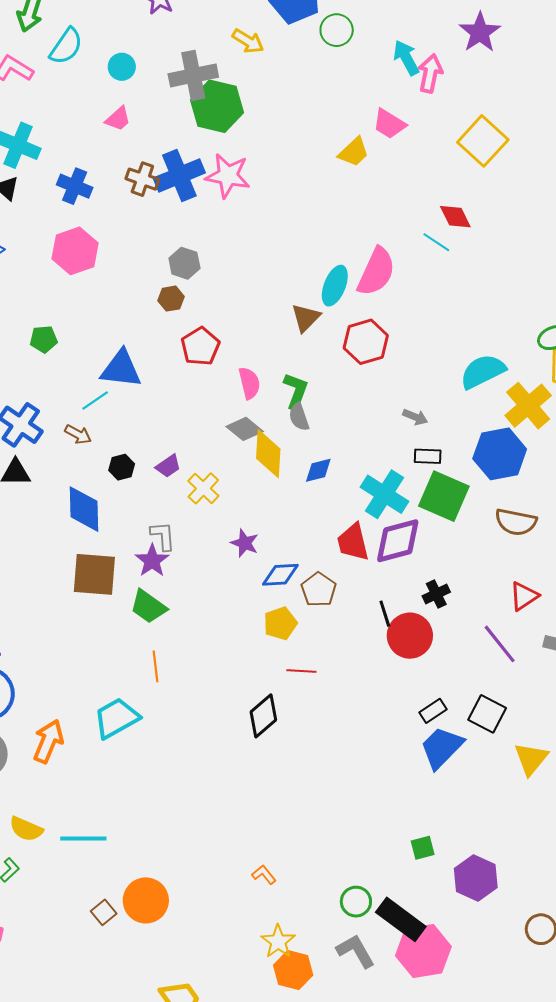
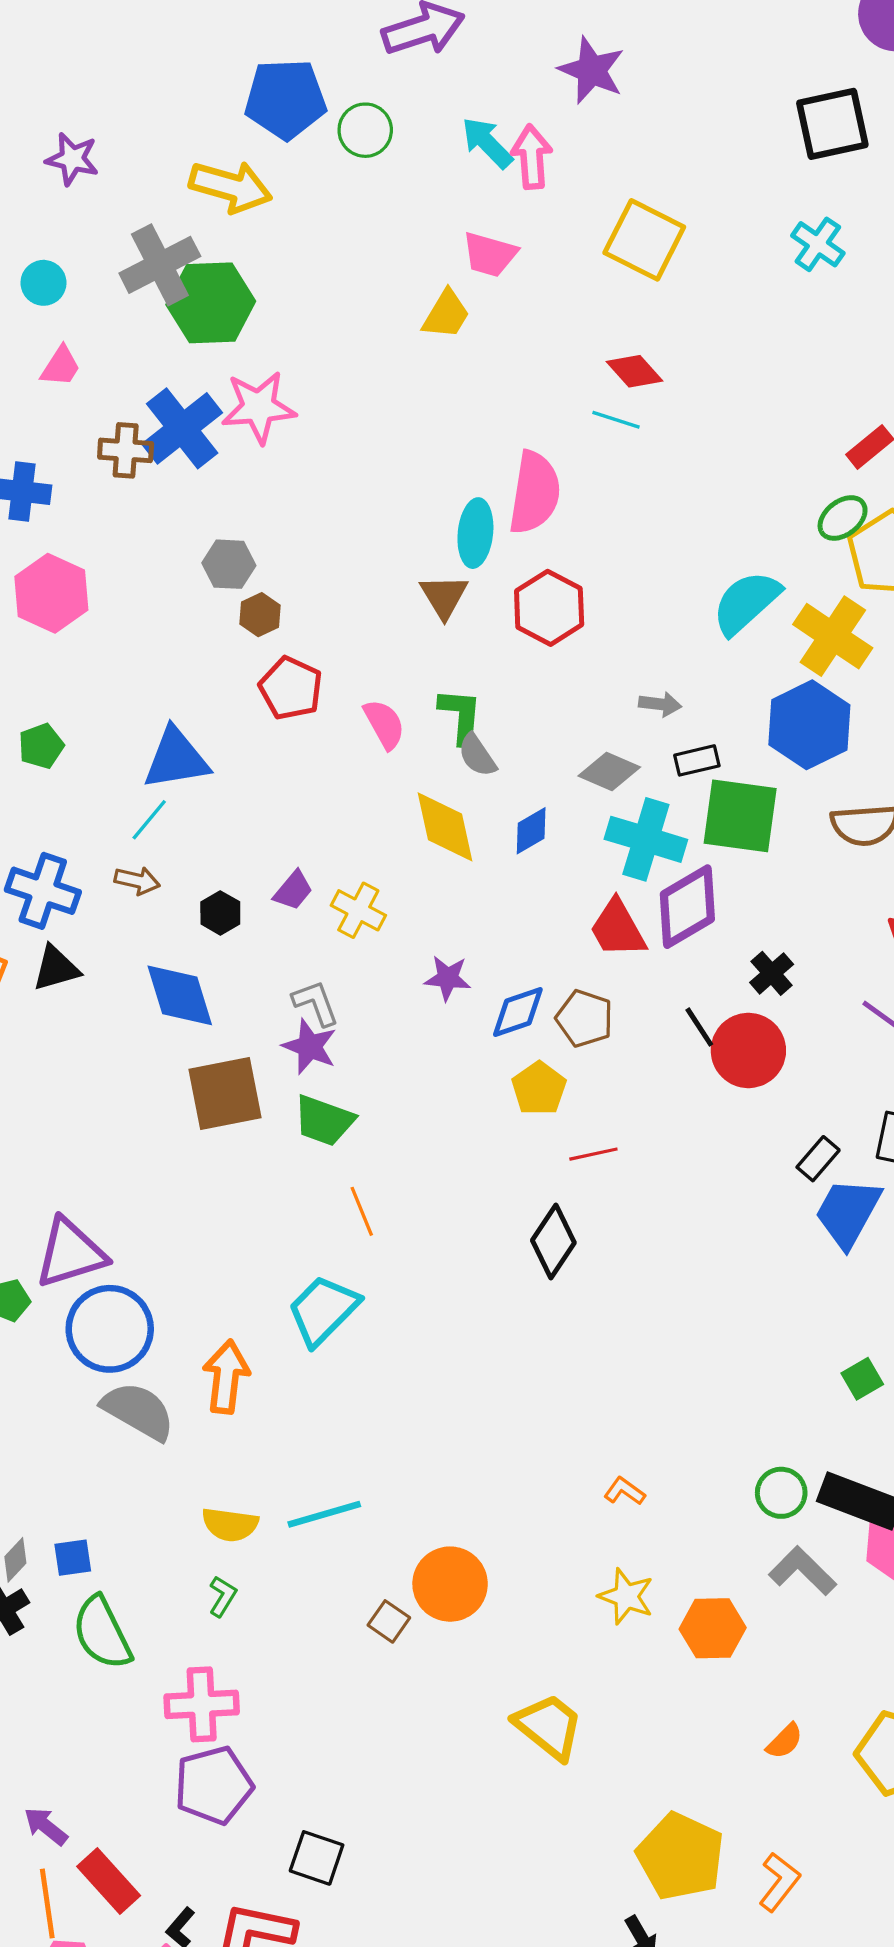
yellow arrow: (248, 41) -> (231, 187), size x1.5
brown hexagon: (171, 299) -> (260, 615), moved
gray diamond: (245, 429) -> (609, 771), moved
yellow star: (278, 941) -> (626, 1596), moved

